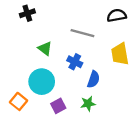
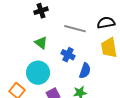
black cross: (27, 13) -> (41, 11), moved
black semicircle: (117, 15) -> (106, 23), moved

